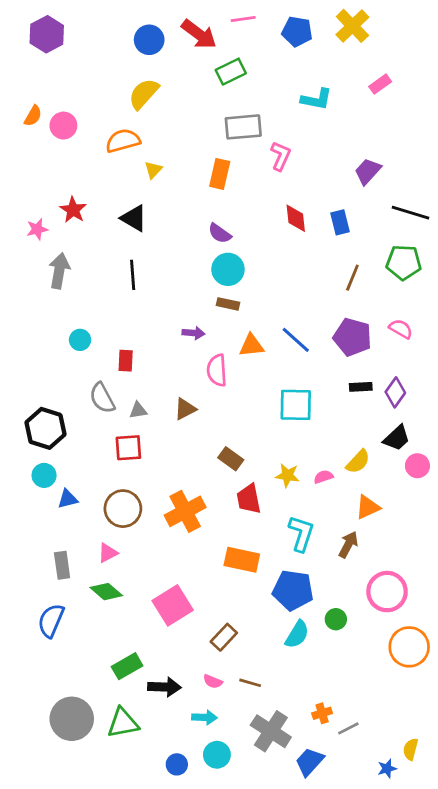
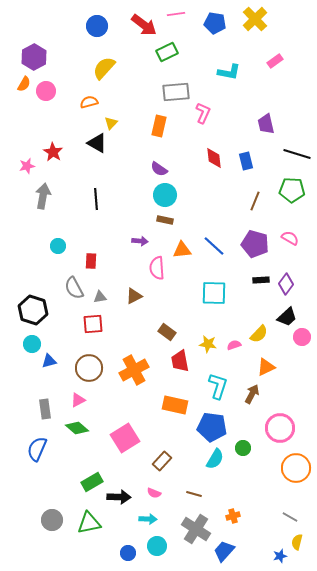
purple hexagon: (47, 34) -> (34, 57), moved
blue circle: (149, 40) -> (97, 26), moved
orange semicircle: (123, 141) -> (89, 102), size x0.7
purple trapezoid: (368, 171) -> (266, 124), turned -55
black triangle: (134, 218) -> (97, 143), moved
brown line: (250, 683) -> (194, 494), moved
gray circle: (72, 719) -> (52, 520), size x0.7
gray line: (348, 728) -> (290, 517), moved, turned 56

